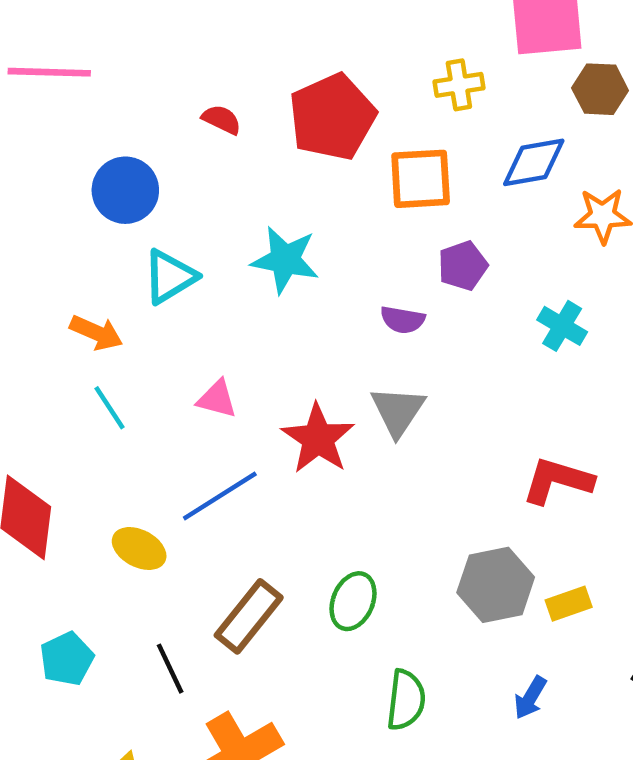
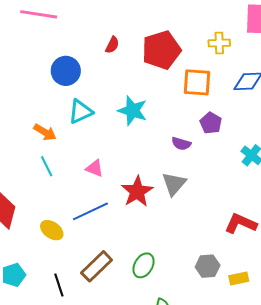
red semicircle: (222, 120) -> (112, 45), turned 84
purple pentagon: (463, 266) -> (211, 123), turned -30
gray hexagon: (496, 585) -> (208, 266), size x0.7

